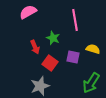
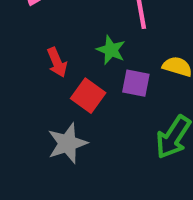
green star: (53, 38) -> (111, 50), moved

